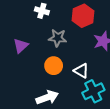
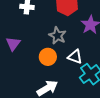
gray star: (58, 38) -> (57, 36), moved, turned 30

